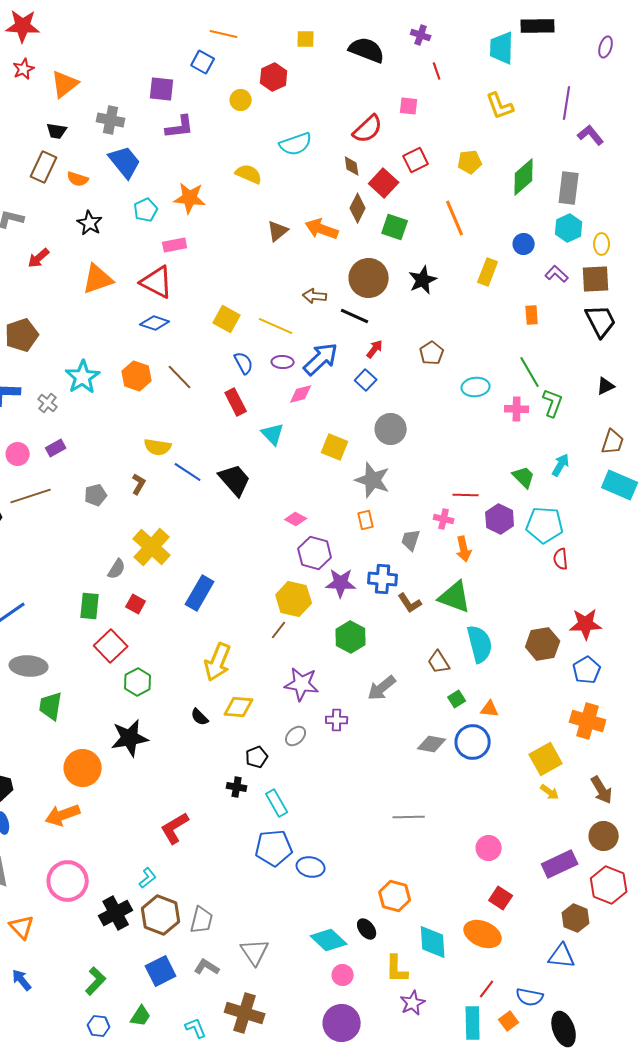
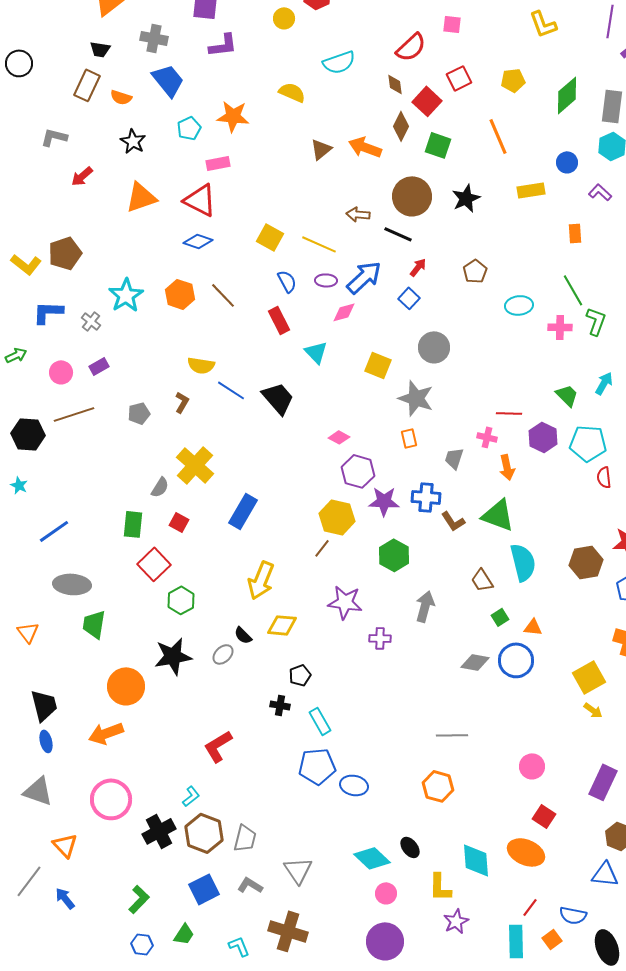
yellow rectangle: (488, 272) -> (531, 190), turned 60
gray arrow: (382, 688) -> (425, 606), turned 144
gray ellipse: (296, 736) -> (223, 654), moved
purple rectangle: (560, 864) -> (603, 782), turned -40
orange hexagon: (395, 896) -> (438, 786), moved

